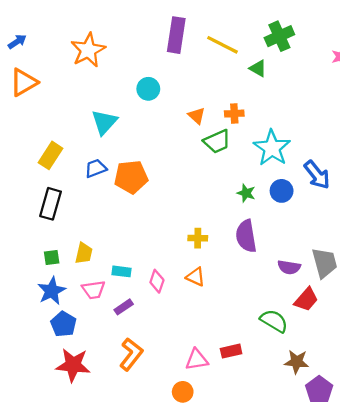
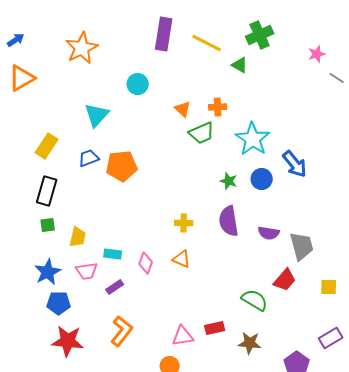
green square: (52, 258) -> (48, 225), moved
purple semicircle: (289, 267) -> (269, 233), moved
blue pentagon: (63, 324) -> (59, 303), turned -30
brown star: (297, 362) -> (250, 343), moved

